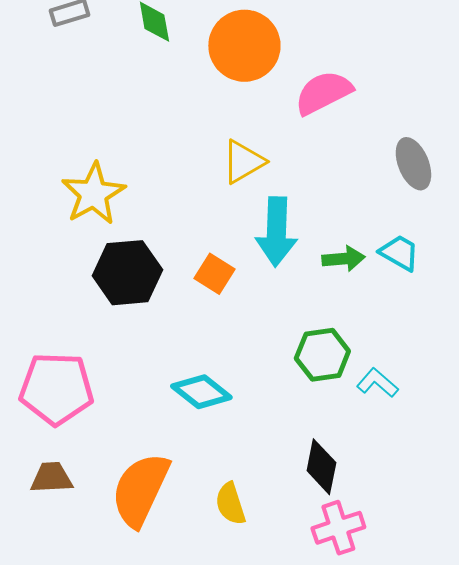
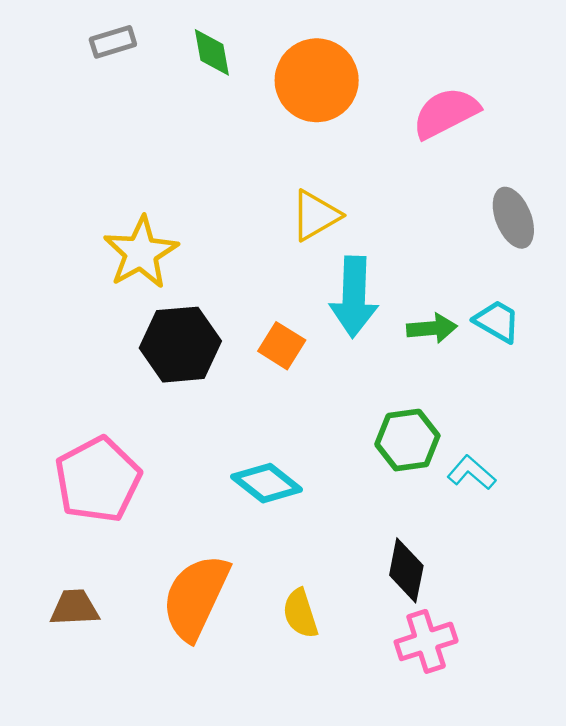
pink semicircle: (323, 93) -> (446, 113), moved
pink pentagon: (56, 389) -> (98, 480), turned -30
brown trapezoid: (51, 478) -> (74, 608), moved

